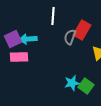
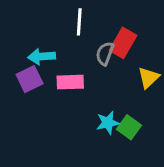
purple square: (13, 39) -> (30, 79), moved
pink rectangle: (19, 57) -> (70, 82), moved

